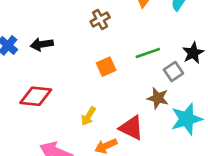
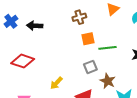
orange square: (106, 67) -> (88, 39), moved
gray square: (173, 72) -> (90, 67), moved

